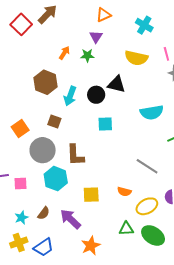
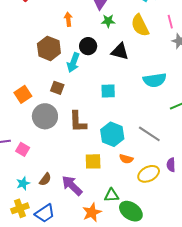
orange arrow: (64, 53) -> (68, 19), turned -40
green star: (87, 55) -> (108, 21), moved
yellow semicircle: (136, 58) -> (140, 25), turned 50
black circle: (96, 95) -> (88, 46), moved
cyan hexagon: (56, 179) -> (112, 134), moved
pink square: (21, 184) -> (23, 149), turned 32
green triangle: (126, 229) -> (112, 195), moved
green ellipse: (153, 235) -> (131, 211), moved

